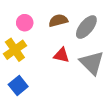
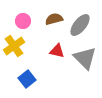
blue square: (18, 85) -> (27, 79), moved

